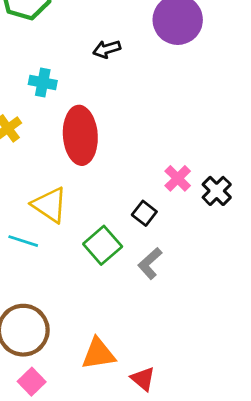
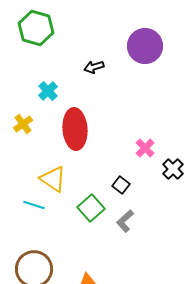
cyan cross: (43, 82) -> (48, 91), turned 36
pink cross: (178, 178) -> (145, 148), moved

